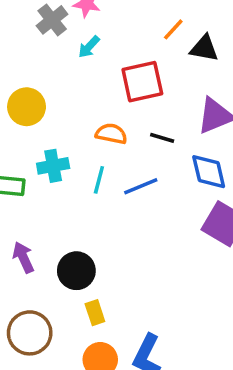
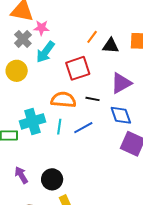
cyan arrow: (89, 47) -> (45, 52), size x1.6
yellow circle: (27, 107) -> (17, 71), moved
orange semicircle: (111, 134) -> (63, 100), size x1.4
cyan cross: (53, 166) -> (32, 121), size x1.4

